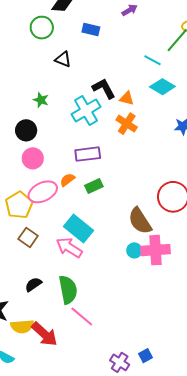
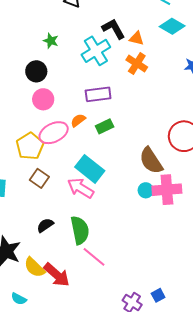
yellow semicircle: (22, 326) -> (34, 267), turned 50

